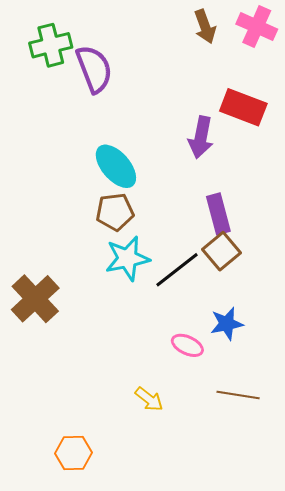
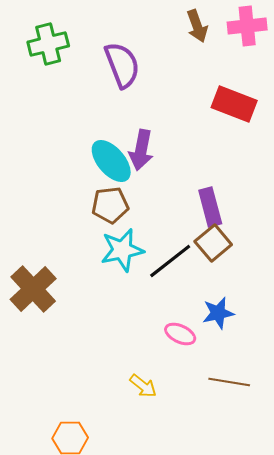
pink cross: (257, 27) -> (247, 26), turned -30
purple semicircle: (94, 69) -> (122, 65), moved
purple arrow: (201, 137) -> (141, 150), moved

